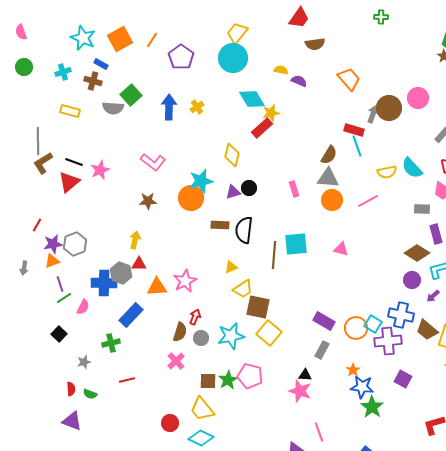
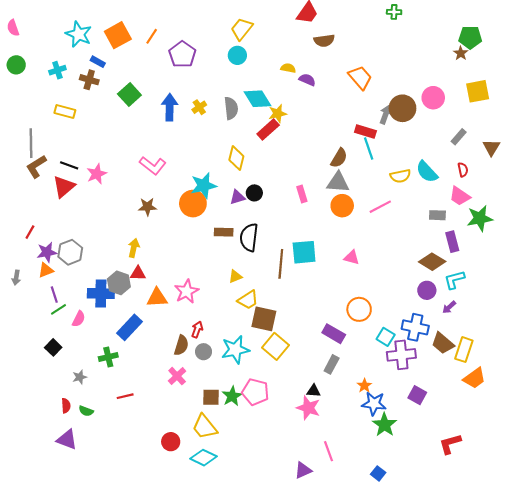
cyan circle: (233, 58) -> (237, 55), size x0.6
gray semicircle: (113, 108) -> (231, 108), moved, turned -100
orange circle: (356, 328) -> (359, 309), moved

